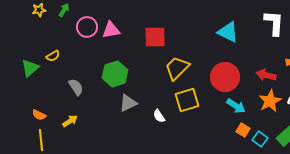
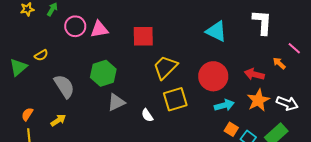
gray semicircle: (76, 87) -> (64, 86), size x1.4
cyan arrow: (236, 106) -> (224, 105), turned -48
orange semicircle: (39, 115) -> (27, 114), turned 96

